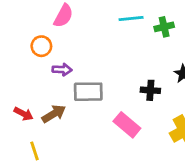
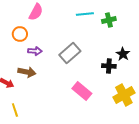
black cross: (150, 90) -> (109, 66), moved
gray rectangle: (88, 92) -> (70, 53), moved, turned -40
brown arrow: (54, 114) -> (27, 72), moved, turned 42

